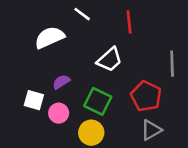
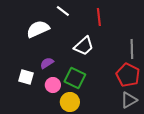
red pentagon: (146, 96) -> (128, 75), moved
pink circle: (59, 113) -> (53, 85), moved
gray triangle: (151, 130) -> (129, 100), moved

